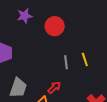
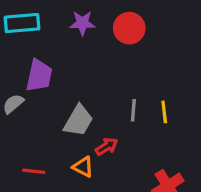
red circle: (55, 26) -> (129, 28), moved
gray trapezoid: (18, 88) -> (78, 121), moved

